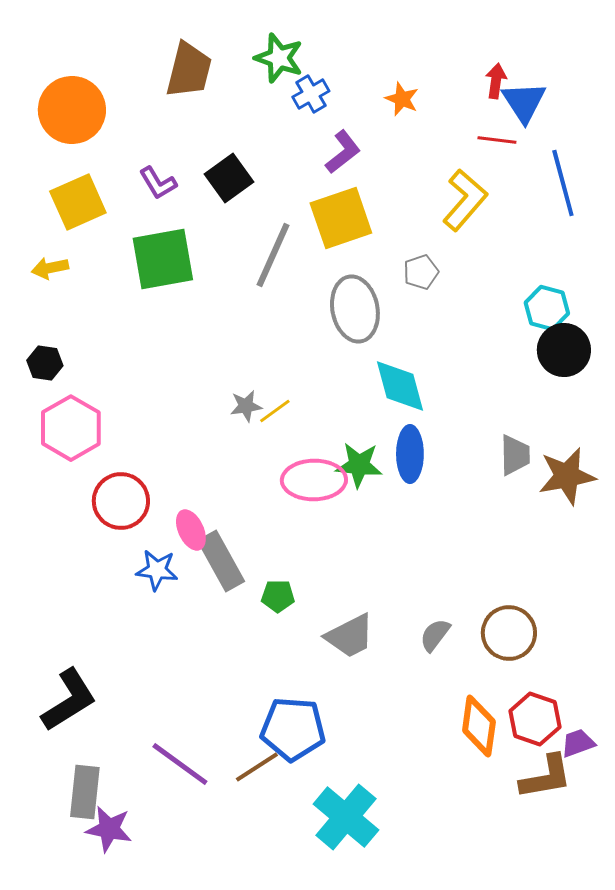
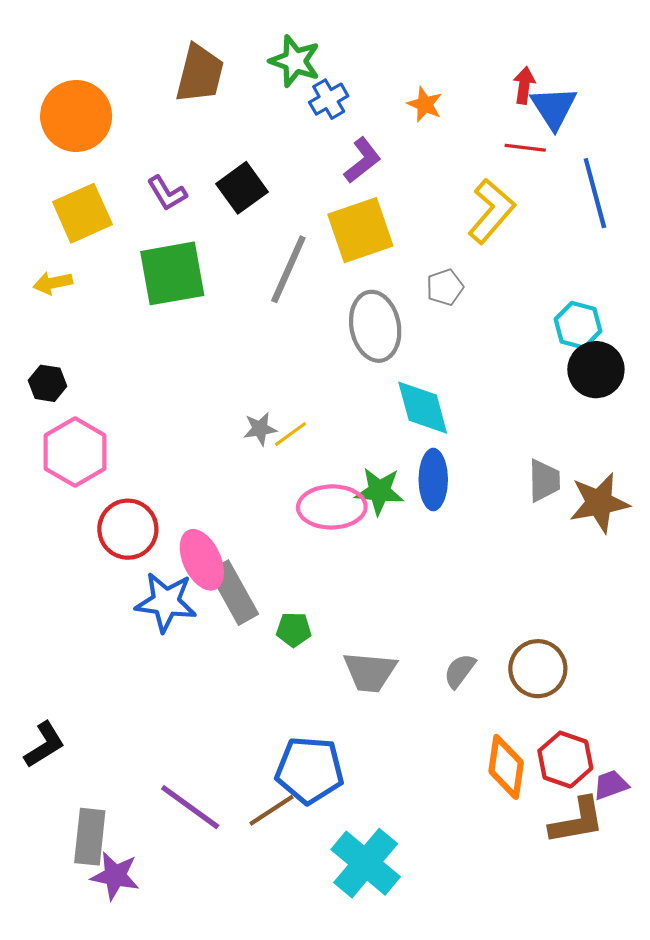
pink ellipse: (191, 530) -> (202, 560), size x1.4
blue star: (157, 570) -> (166, 602), size x1.4
gray trapezoid: (350, 636) -> (370, 672), turned 32
black L-shape: (69, 700) -> (44, 745), moved, size x0.7

